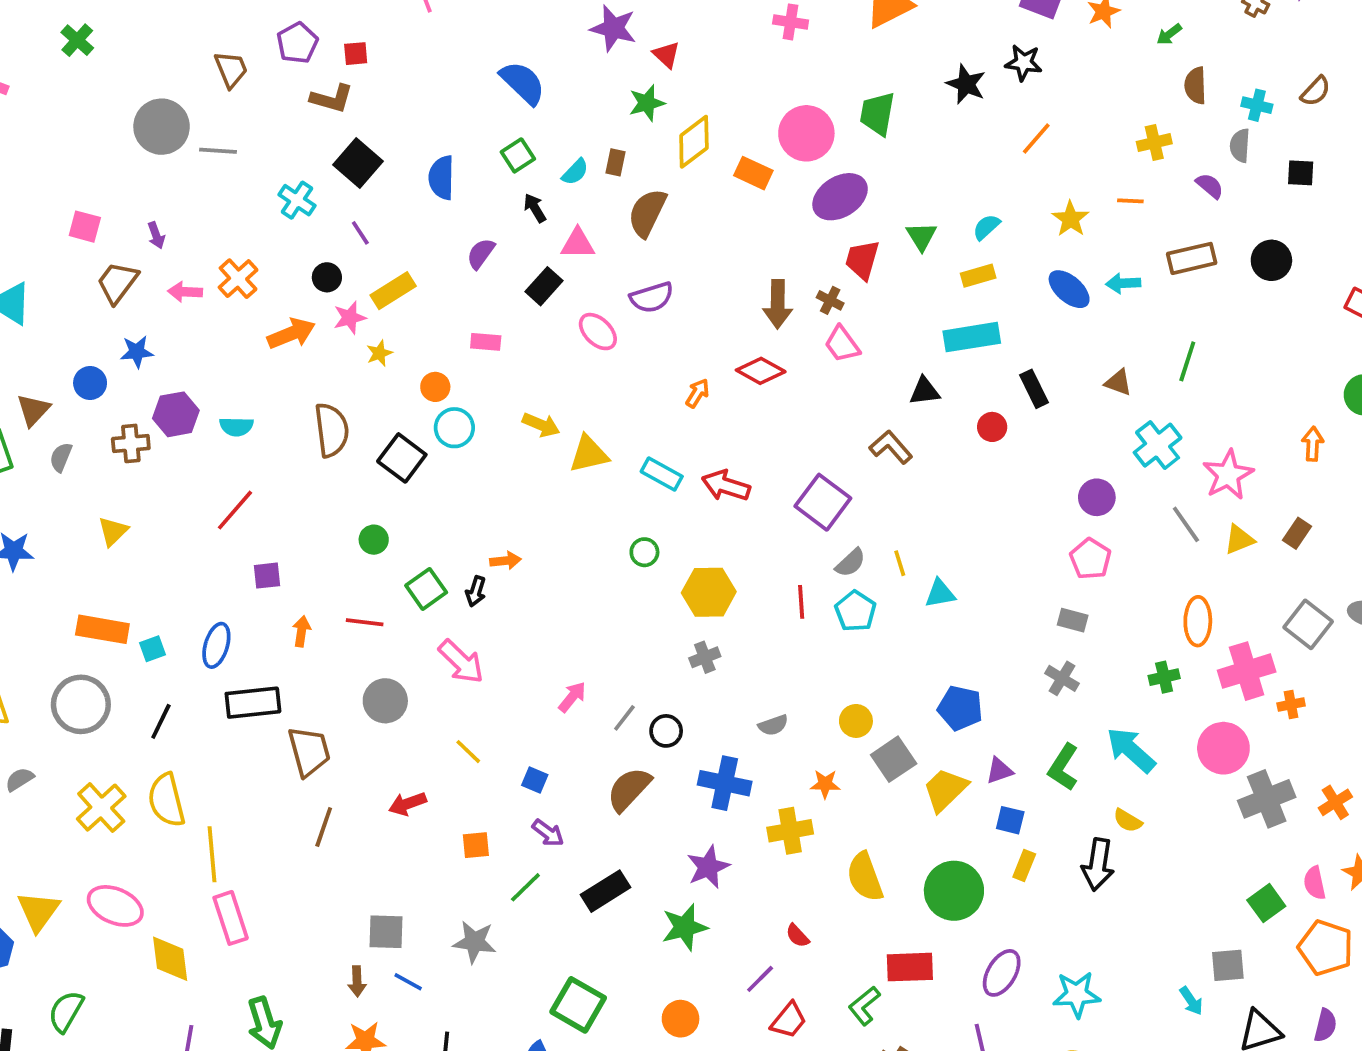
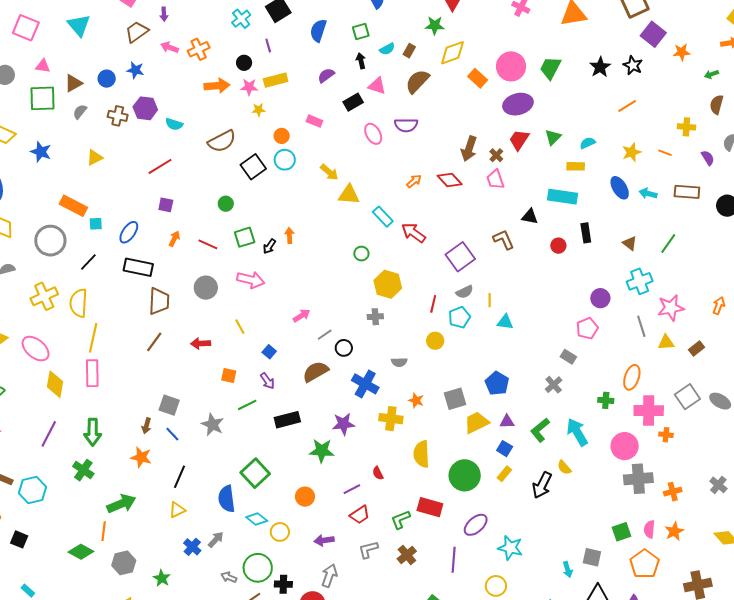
brown semicircle: (332, 430) -> (222, 141), turned 52
orange arrow: (505, 561) -> (289, 236), turned -105
pink arrow: (461, 662) -> (251, 280), turned -48
yellow circle: (856, 721) -> (435, 341), moved

